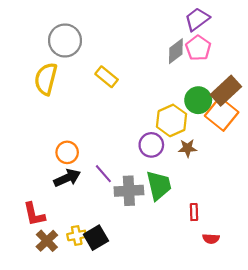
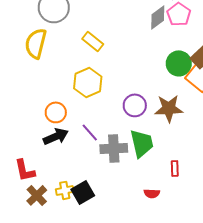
yellow hexagon: (172, 120) -> (88, 82), moved
brown star: (188, 148) -> (169, 108), size x1.6
red semicircle: (211, 239) -> (152, 193), moved

